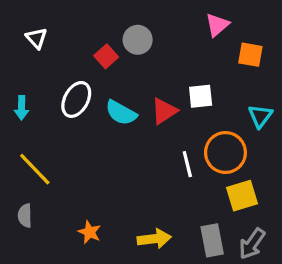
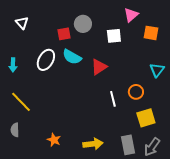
red square: (106, 56) -> (64, 34), turned 32
white square: (201, 96) -> (114, 36), moved
cyan semicircle: (121, 113) -> (72, 57), moved
orange circle: (225, 153) -> (136, 92), size x0.6

